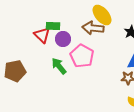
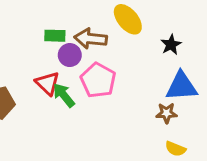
brown arrow: (93, 28) -> (91, 39), moved
red triangle: (42, 35) -> (47, 83), moved

